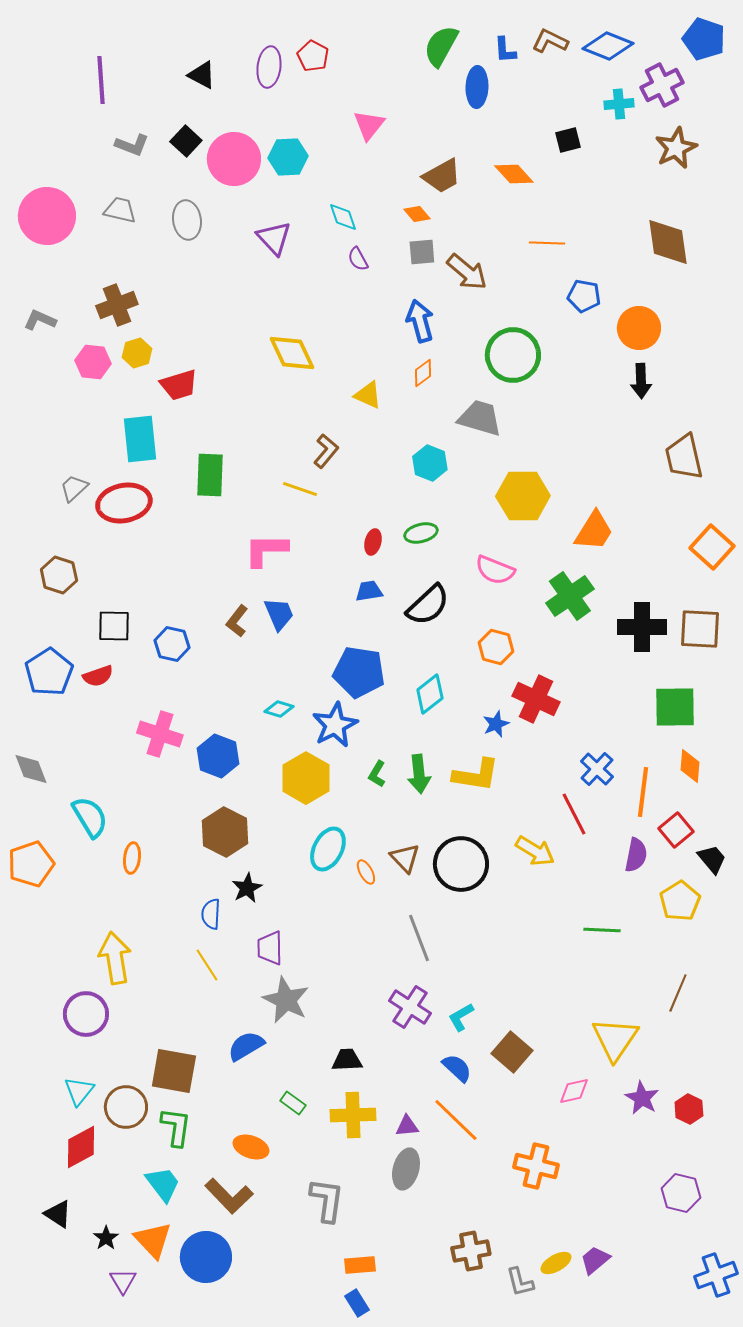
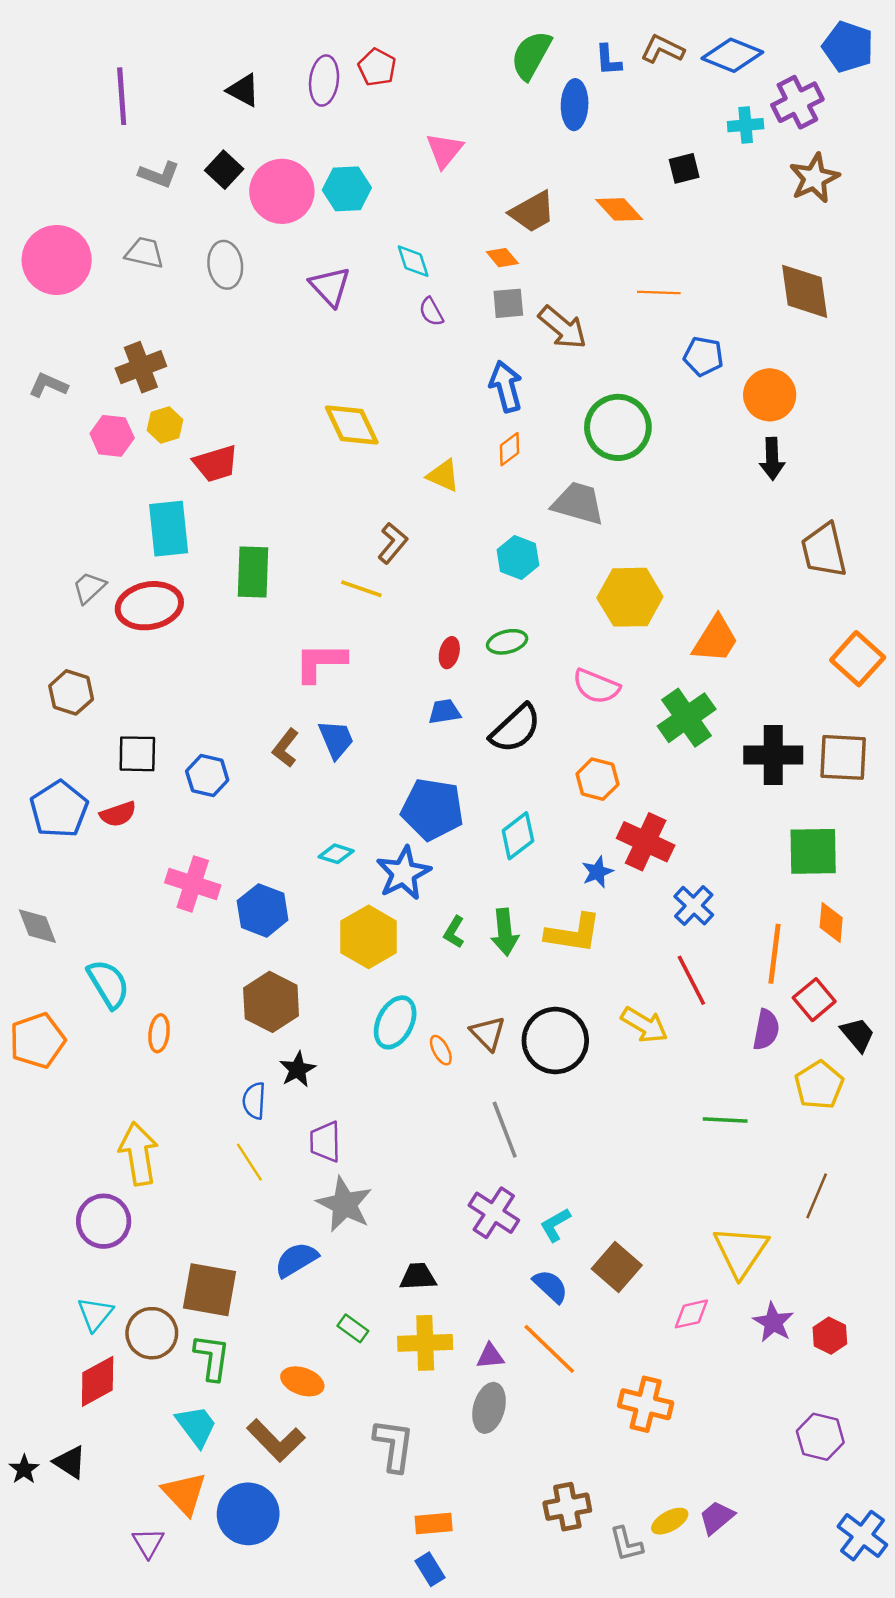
blue cross: (597, 769) -> (694, 906), moved
black star: (106, 1238) -> (24, 1469), moved
blue cross: (716, 1275) -> (862, 1536), turned -33

